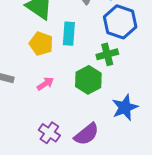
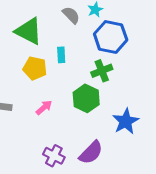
cyan rectangle: (69, 34) -> (61, 55), size x0.7

